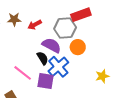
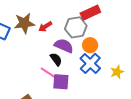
brown star: (14, 19) -> (24, 23), size x1.5
blue cross: (58, 67) -> (90, 63), moved
pink line: (23, 73) -> (49, 74), moved

